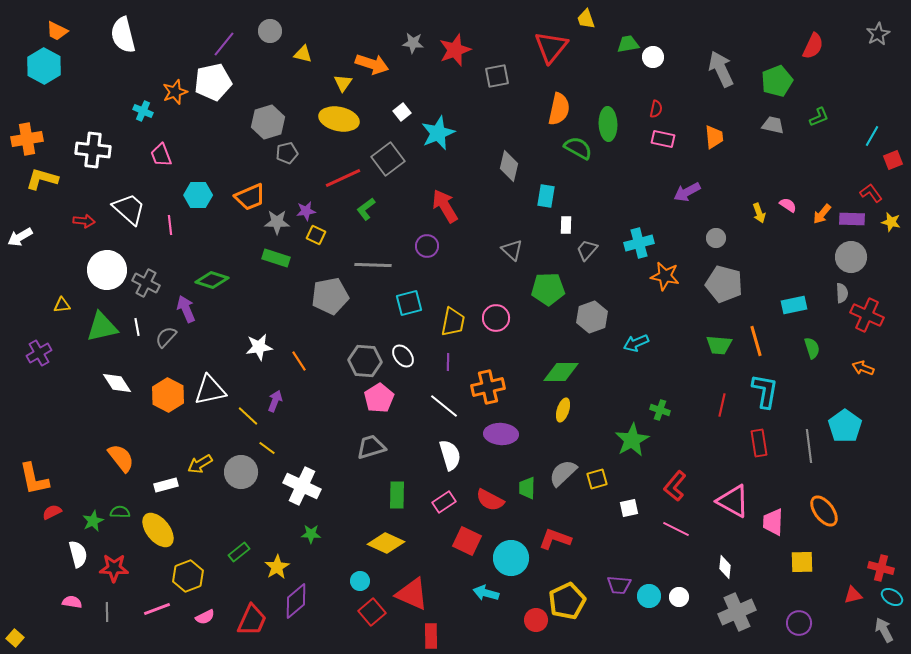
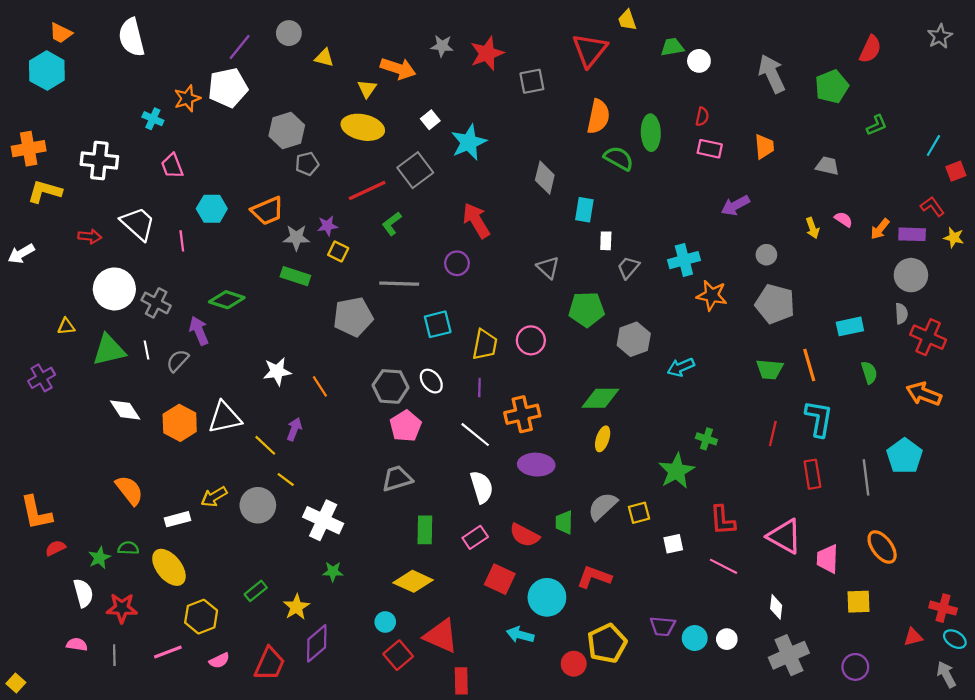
gray trapezoid: (773, 125) -> (827, 166), moved
orange arrow: (863, 368) -> (924, 394), size x1.5
red L-shape: (675, 486) -> (723, 520), turned -44

